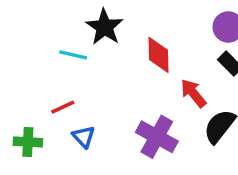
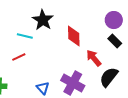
red line: (63, 107) -> (19, 57), moved
blue triangle: (84, 137) -> (43, 88), moved

